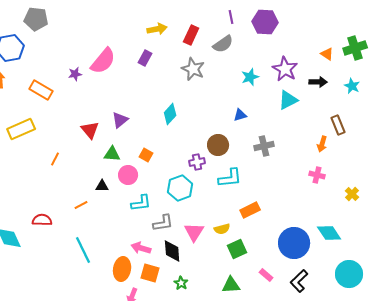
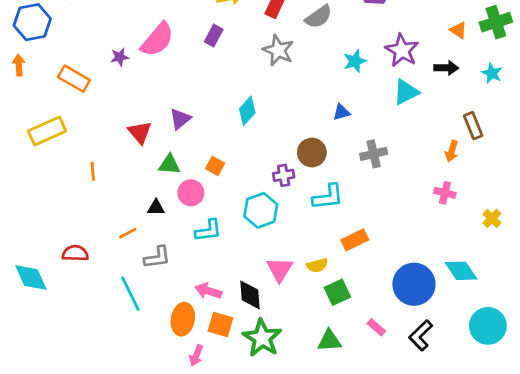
orange line: (55, 159) -> (93, 171), turned -32
gray L-shape: (163, 223) -> (157, 257), moved
green star: (181, 283) -> (262, 338), size x2.0

